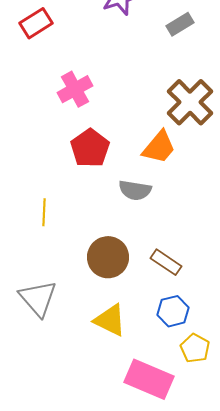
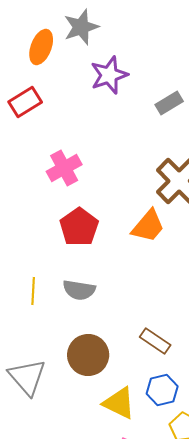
gray semicircle: (135, 190) -> (79, 290), moved
brown circle: (108, 257) -> (88, 355), moved
yellow triangle: (110, 320) -> (119, 403), moved

